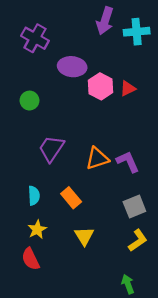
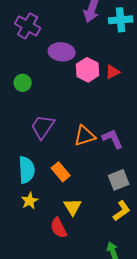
cyan semicircle: (34, 196) -> (27, 170), size x1.5
red semicircle: (31, 259) -> (59, 228), moved

